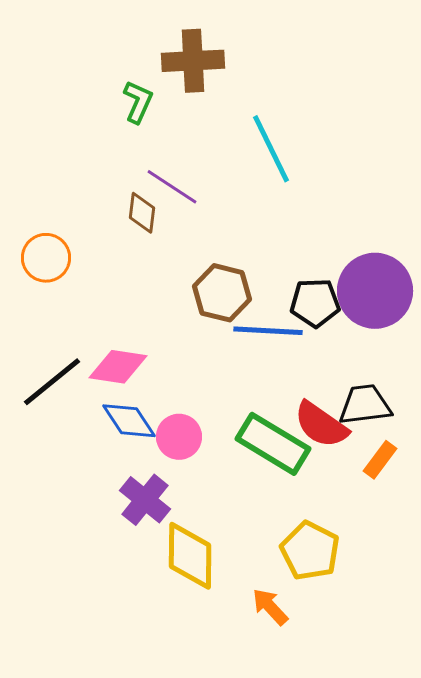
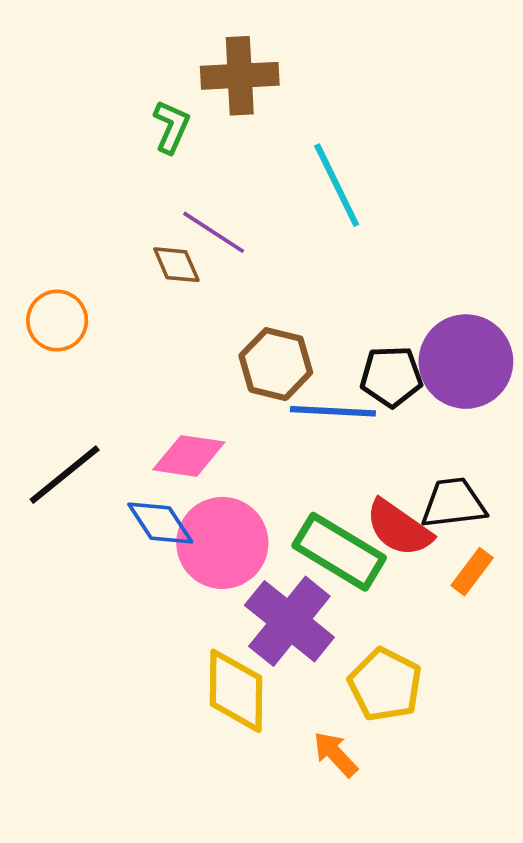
brown diamond: (142, 213) -> (176, 265), turned -30
pink diamond: (118, 367) -> (189, 456), moved
pink circle: (179, 437) -> (222, 543), size x1.6
purple cross: (145, 500) -> (289, 621), moved, size x1.4

